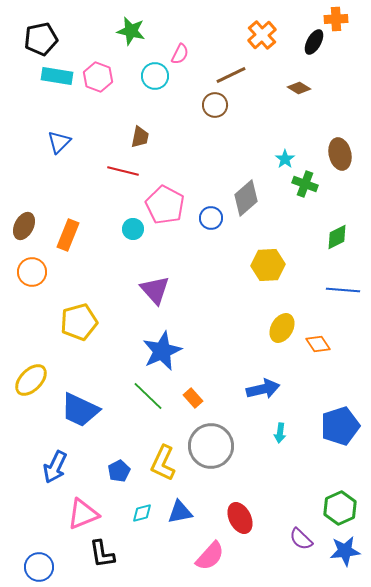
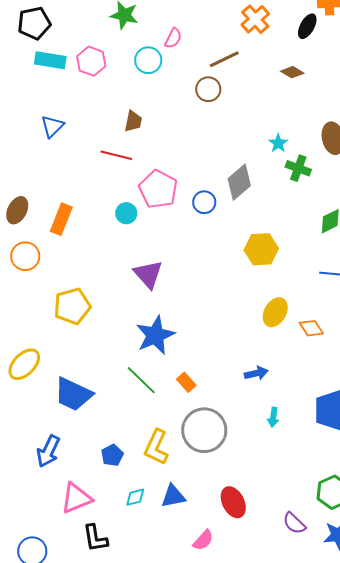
blue arrow: (263, 389) -> (256, 373), size x0.7
pink semicircle: (210, 556) -> (203, 540), size x0.7

